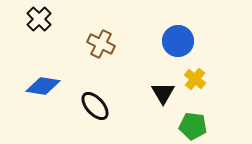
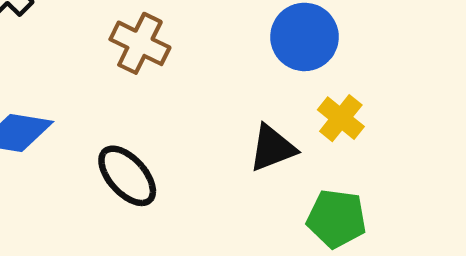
black triangle: (163, 93) -> (272, 148), turned 40

